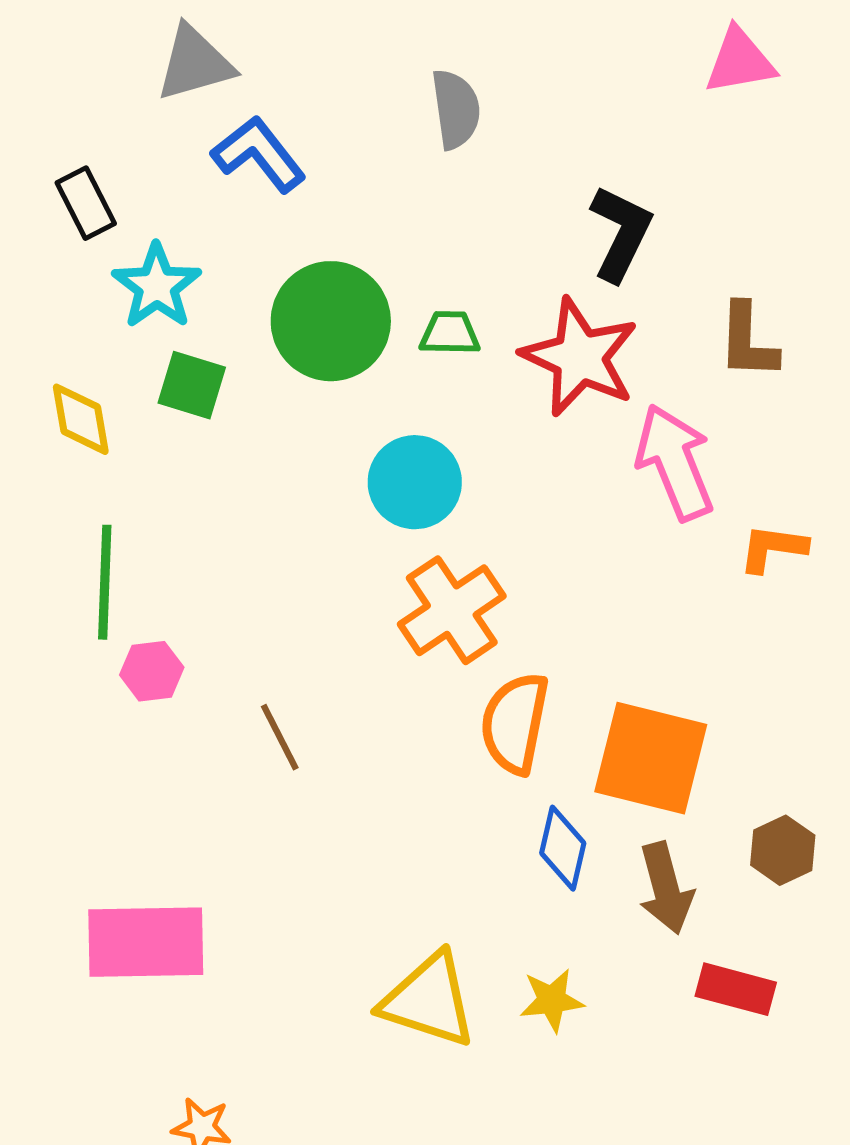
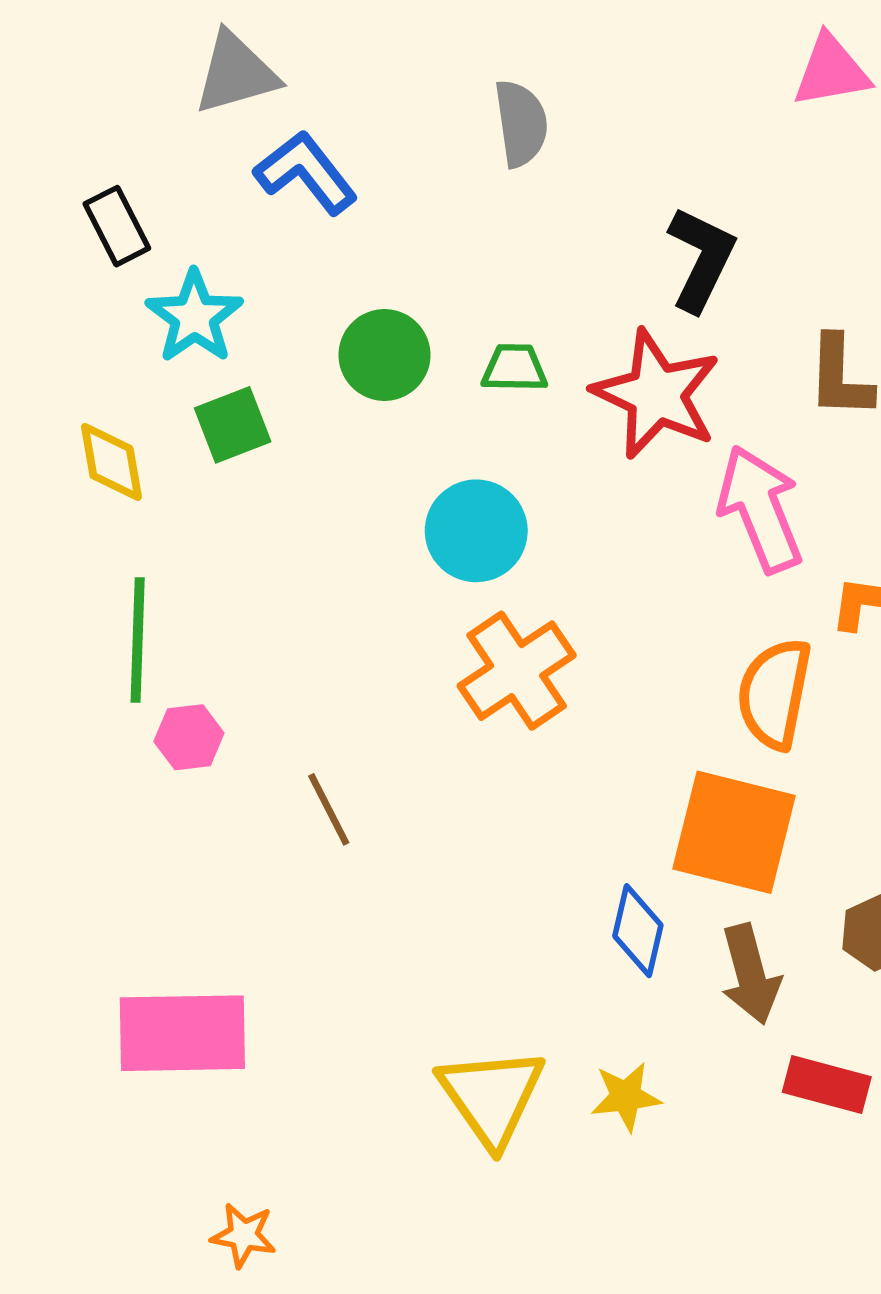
green circle: (331, 321) -> (384, 355), size x0.7
green square: (192, 385) -> (233, 425), turned -38
orange semicircle: (515, 723) -> (774, 694), moved
yellow triangle: (429, 1000) -> (491, 1097), turned 37

